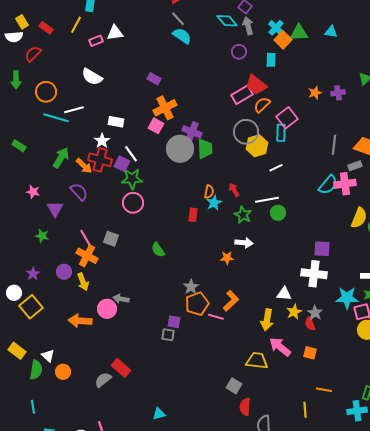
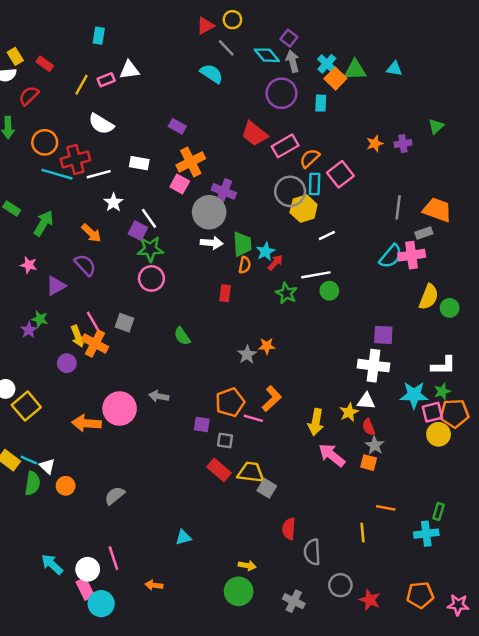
gray line: (178, 19) -> (226, 48), moved
yellow line: (76, 25) -> (82, 85), moved
purple circle: (239, 52) -> (281, 93), size x1.6
red trapezoid: (256, 85) -> (255, 134), moved
white line: (74, 110) -> (99, 174), moved
white rectangle: (116, 122) -> (139, 163), moved
cyan rectangle: (281, 133) -> (315, 184), moved
green trapezoid: (205, 149) -> (242, 244), moved
green arrow: (61, 158) -> (43, 223), moved
red cross: (100, 160) -> (75, 159), moved, turned -30
red arrow: (234, 190) -> (275, 263), turned 72
cyan star: (214, 203) -> (266, 251), moved
purple triangle: (55, 209) -> (56, 286), turned 30
white arrow: (244, 243) -> (212, 243), moved
purple star: (33, 274) -> (29, 330), moved
yellow arrow: (83, 282) -> (78, 336), moved
gray star: (191, 287) -> (247, 355), moved
white triangle: (284, 294) -> (366, 401), moved
gray arrow: (121, 299) -> (159, 396), moved
pink circle: (107, 309) -> (120, 409), size x1.4
gray star: (315, 313) -> (375, 445), moved
gray square: (168, 335) -> (225, 440), moved
yellow trapezoid: (257, 361) -> (251, 472), moved
red rectangle: (121, 368) -> (219, 470), moved
gray square: (234, 386) -> (267, 488), moved
cyan line: (33, 407) -> (29, 460), moved, turned -56

